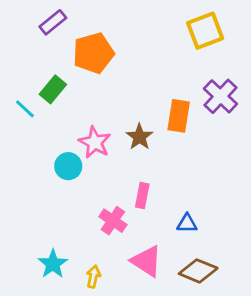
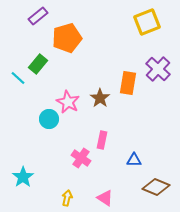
pink triangle: (146, 261) -> (105, 198), moved, size x0.7
cyan star: (53, 264) -> (23, 177), moved
brown diamond: (198, 271) -> (156, 187), moved

